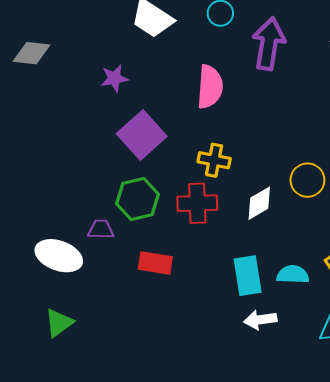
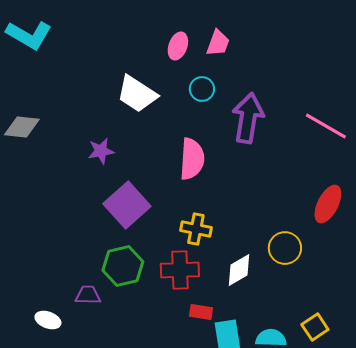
white ellipse: (59, 256) -> (48, 320), size x0.6
red rectangle: (155, 263) -> (201, 312), moved, size x0.7

